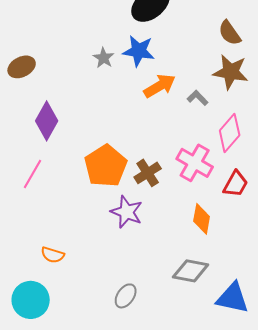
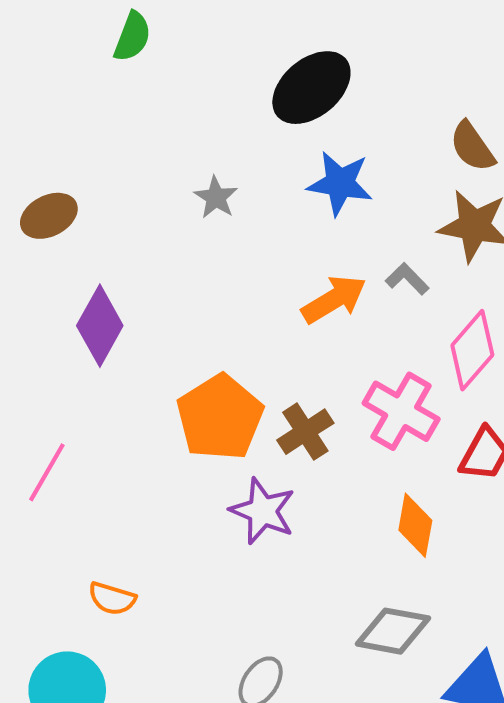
blue star: (139, 51) -> (340, 183), moved
orange arrow: (160, 86) -> (334, 299), moved
pink line: (33, 174) -> (47, 472), moved

